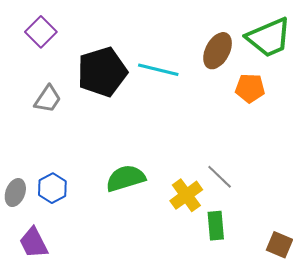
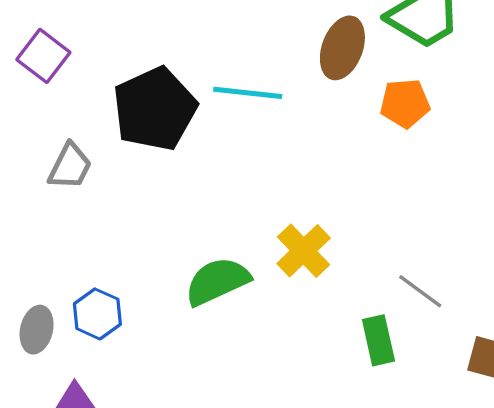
gray line: (220, 177) -> (420, 291), moved
yellow cross: (186, 195) -> (304, 251), moved

